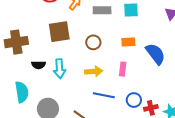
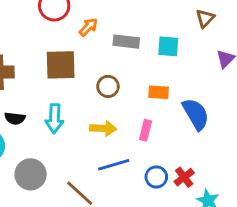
black semicircle: (39, 65) -> (15, 118), moved
blue line: (104, 95) -> (114, 165), turned -35
red cross: (151, 108) -> (184, 177), moved, turned -32

